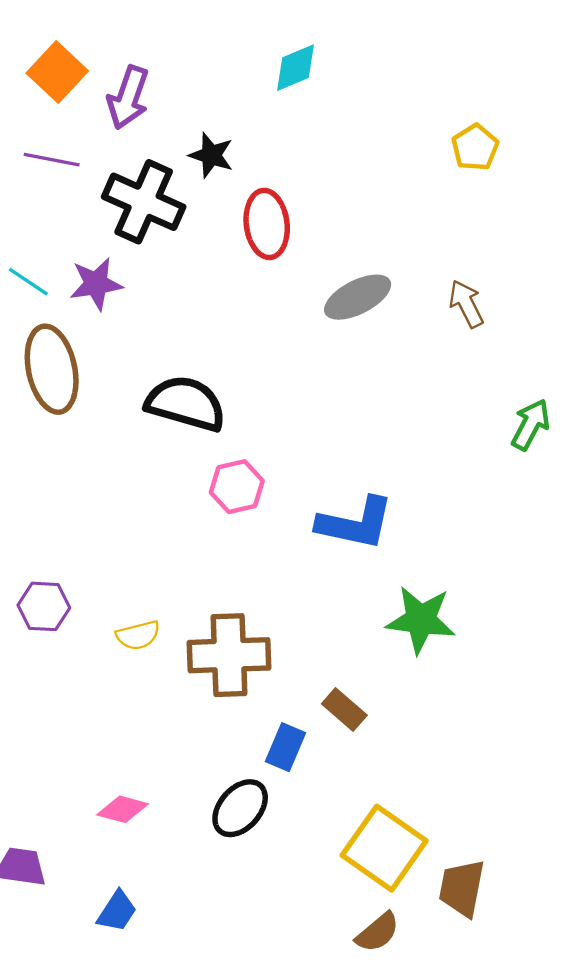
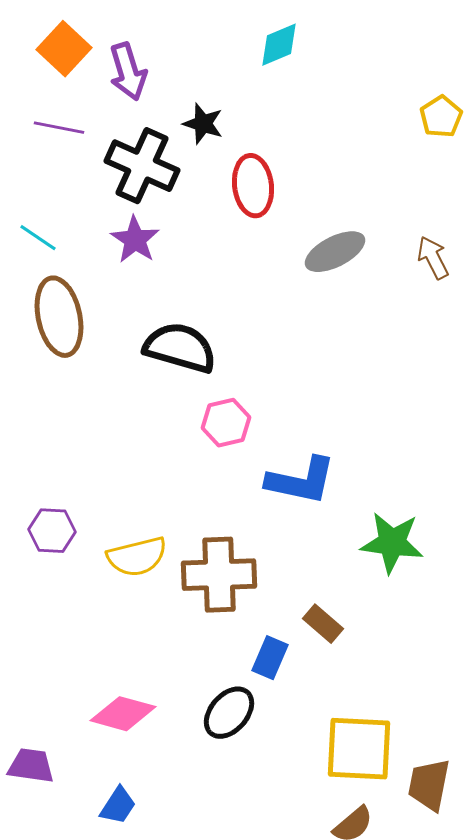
purple arrow: (128, 98) -> (128, 72), turned -36
purple star: (96, 284) -> (135, 240), moved, turned -30
blue L-shape: (355, 523) -> (301, 481), moved
yellow semicircle: (138, 635) -> (137, 557), size x1.5
pink diamond: (123, 809) -> (123, 714), size x1.4
yellow square: (384, 848) -> (359, 749), turned -32

